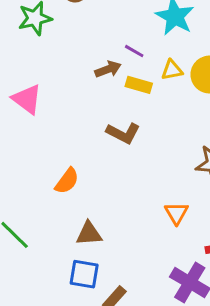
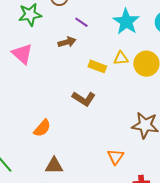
purple line: (134, 51) -> (81, 22), moved
brown arrow: (108, 69) -> (67, 42), moved
pink triangle: (27, 99) -> (22, 54), moved

